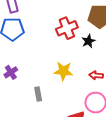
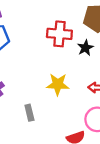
red cross: (67, 28) -> (59, 34), turned 30

